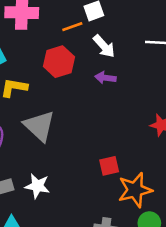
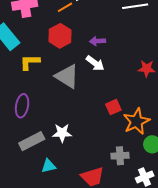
white arrow: (104, 46) -> (95, 63), moved
gray triangle: (39, 126) -> (67, 76), moved

